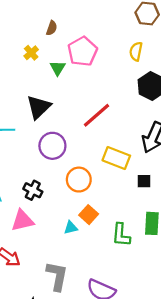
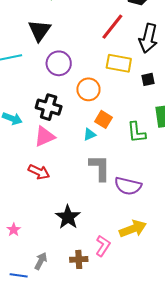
red line: (96, 115) -> (112, 27), moved
black cross: (33, 190) -> (49, 107), size x1.4
gray L-shape: (57, 276) -> (100, 168), moved

